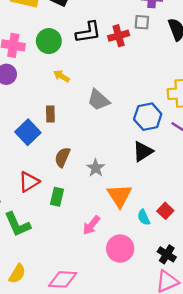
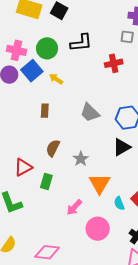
red cross: (119, 36) -> (114, 63), moved
gray trapezoid: (98, 100) -> (90, 113), moved
blue square: (28, 132) -> (32, 71), moved

